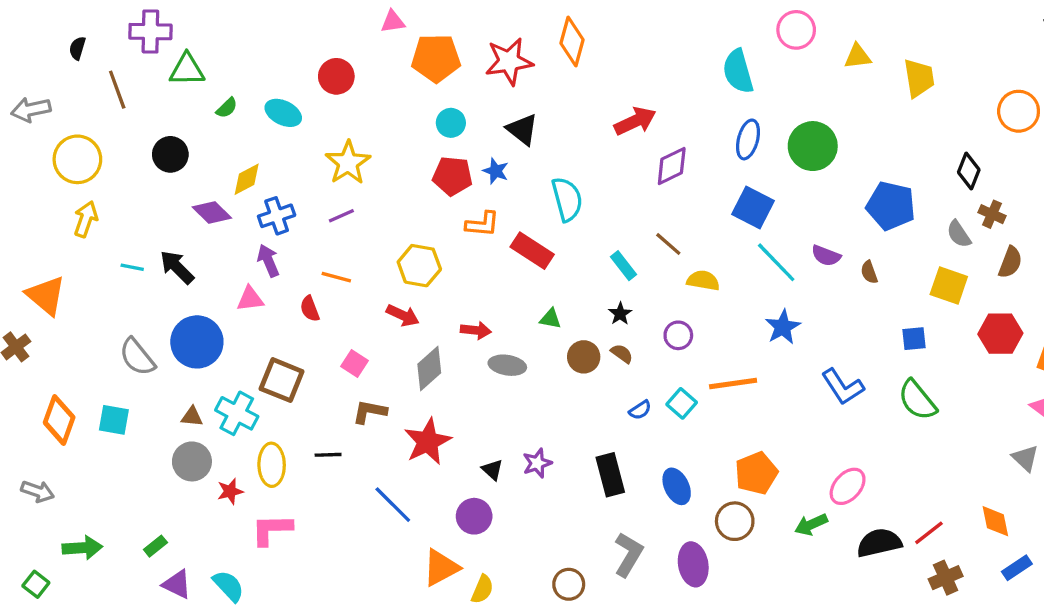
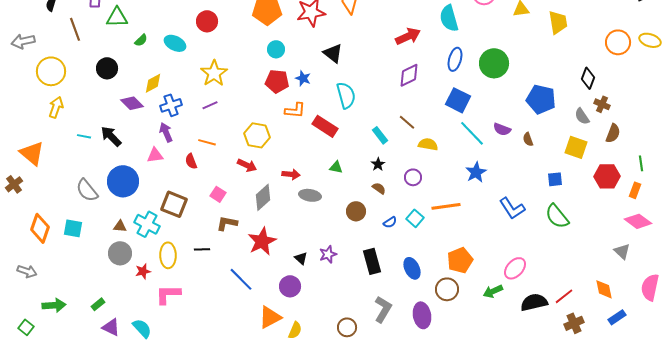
red arrow: (635, 121) -> (408, 36), moved
black triangle: (522, 129) -> (333, 53), moved
brown circle: (584, 357) -> (356, 211), moved

